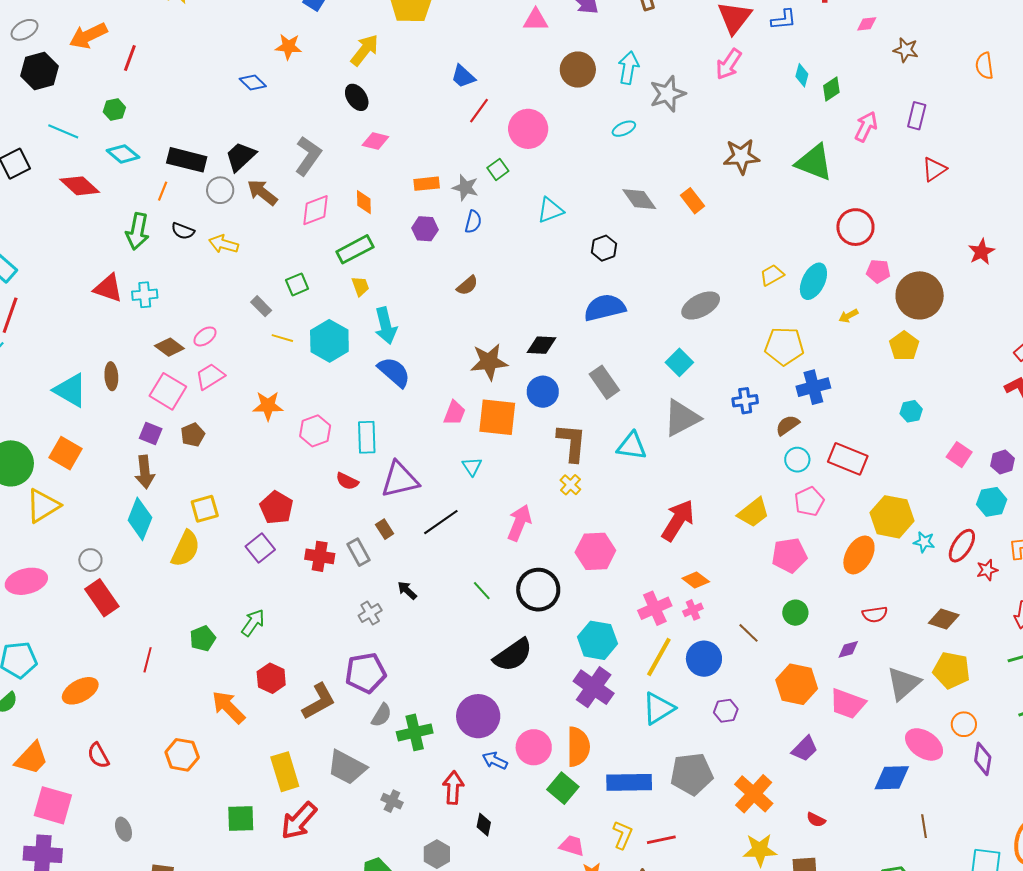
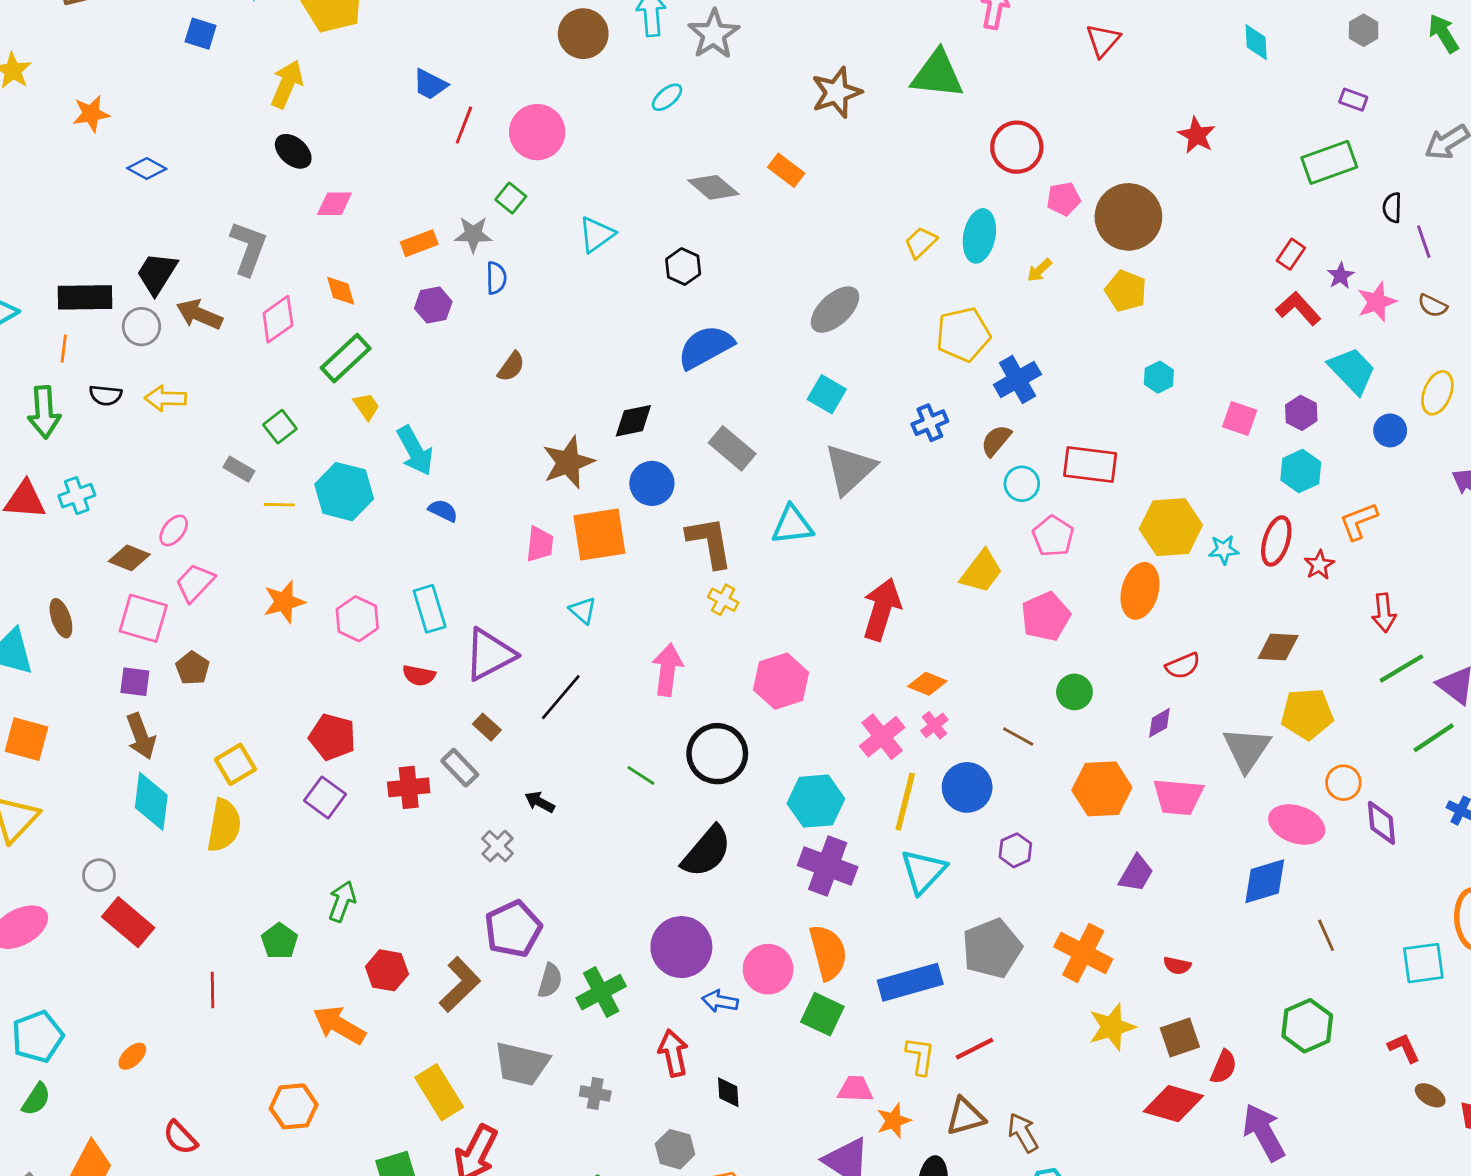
orange star: (288, 47) -> (91, 114), moved
blue semicircle: (394, 372) -> (443, 511), size x0.6
orange ellipse: (80, 691) -> (132, 1056), size x0.6

